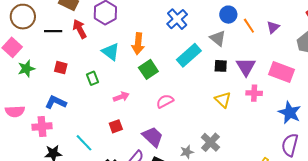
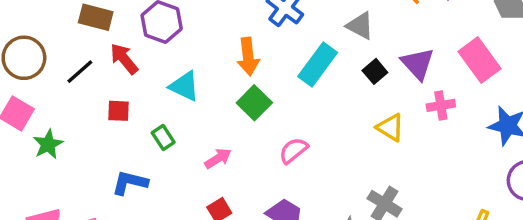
black line: (53, 31) -> (80, 72), turned -30
orange arrow: (138, 44) -> (248, 57), moved
black square: (221, 66) -> (375, 71), turned -32
red square: (61, 68) -> (119, 111), moved
pink rectangle: (282, 72) -> (480, 60), turned 45
blue L-shape: (56, 102) -> (130, 183), moved

